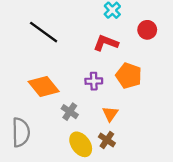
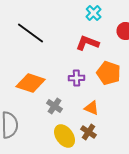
orange diamond: (44, 87) -> (31, 83), turned -32
orange triangle: (110, 114) -> (92, 108), turned -42

